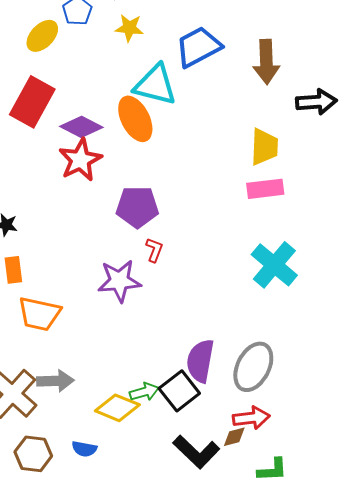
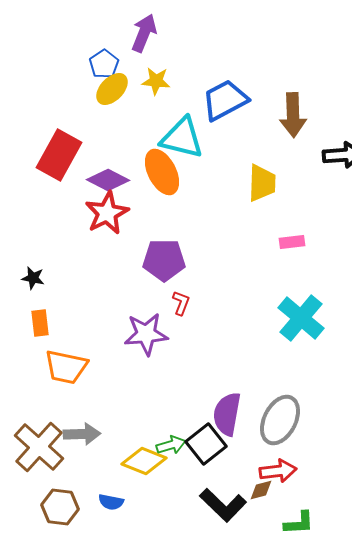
yellow ellipse: (42, 36) -> (112, 89), moved
yellow trapezoid: (264, 147) -> (262, 183), moved
pink rectangle: (265, 189) -> (292, 242), size x0.7

